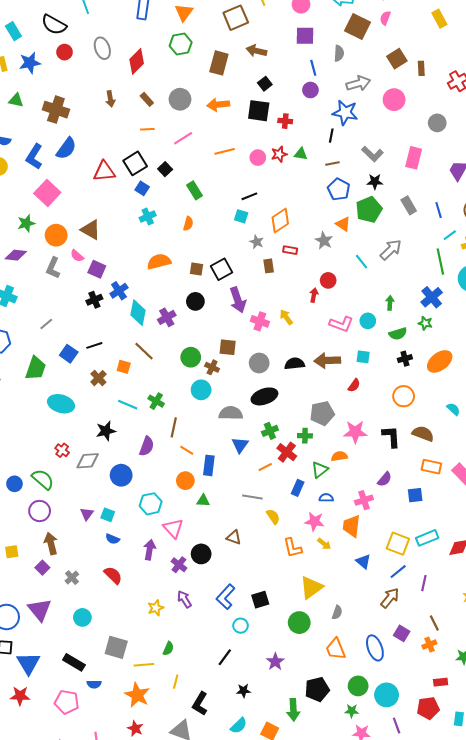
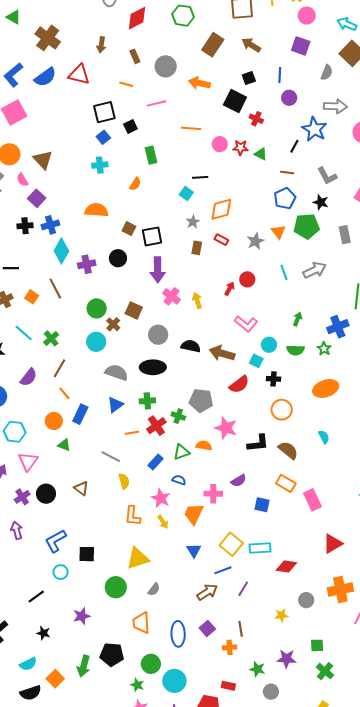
blue line: (313, 68) -> (280, 75), moved
red triangle: (104, 171) -> (79, 75), moved
cyan circle: (368, 321) -> (269, 345), moved
black cross: (405, 359) -> (274, 379), moved
red semicircle: (354, 385) -> (239, 384), size x1.5
black L-shape: (391, 437) -> (258, 443), turned 70

